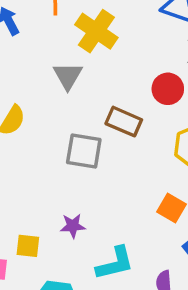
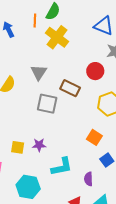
gray triangle: (68, 76) -> (39, 72), moved
yellow square: (28, 246) -> (18, 147), moved

